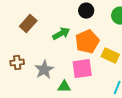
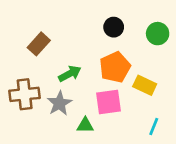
green arrow: (61, 34) -> (70, 74), moved
brown cross: (17, 63) -> (25, 94), size x1.6

